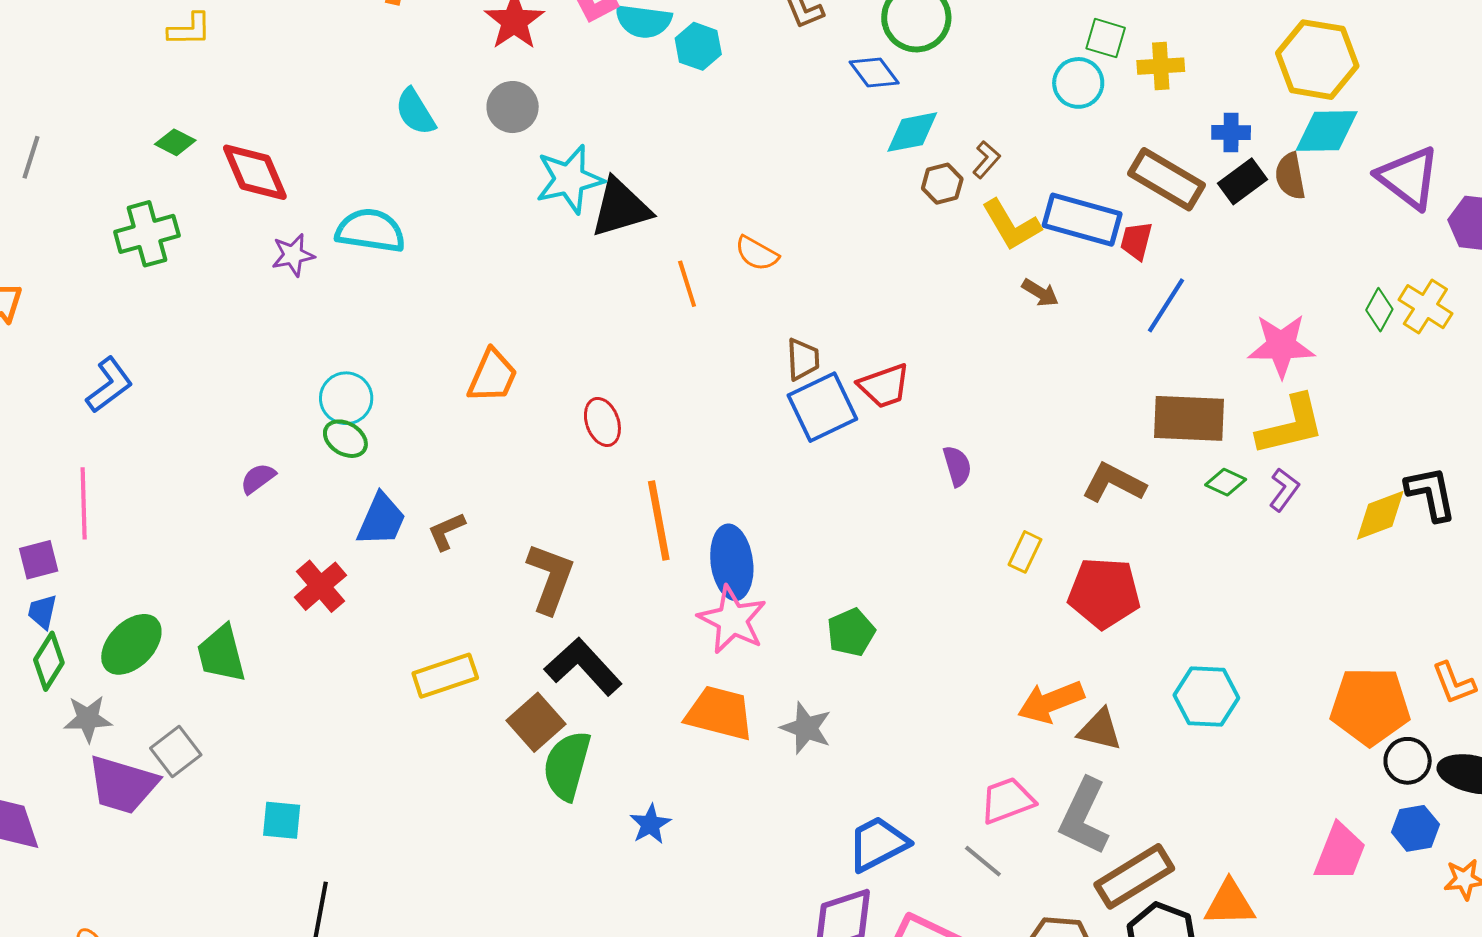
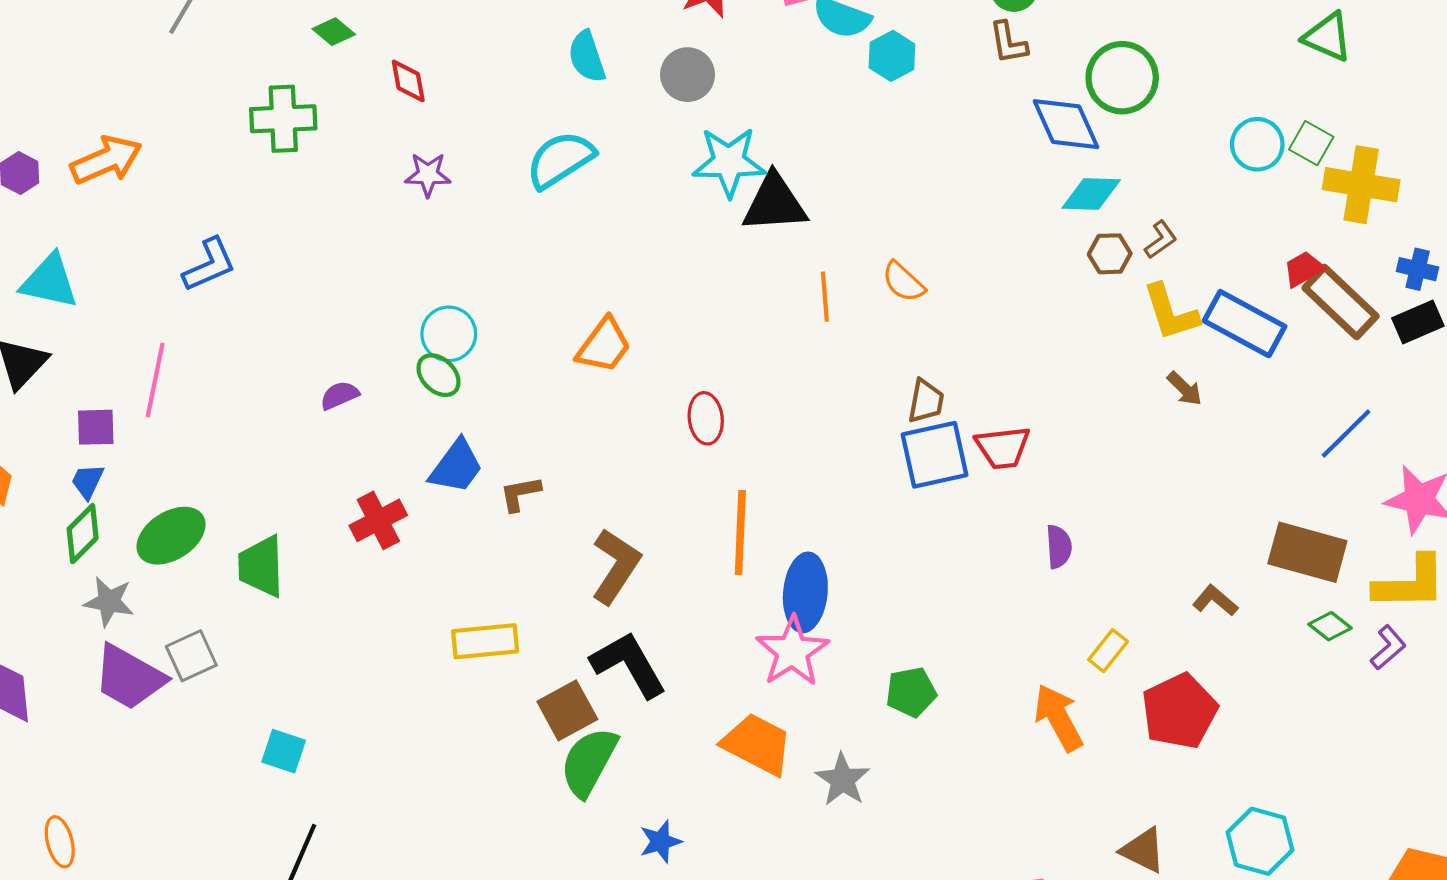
yellow cross: (1161, 66) -> (1361, 185), size x1.5
blue diamond: (874, 73) -> (1066, 124), size x1.4
cyan circle: (1078, 83) -> (1257, 144), moved
red diamond: (255, 172) -> (408, 81), size x0.6
cyan semicircle: (370, 231) -> (560, 160), moved, turned -54
red trapezoid: (1136, 241) -> (1304, 269), moved, turned 33
blue line: (1166, 305) -> (1346, 433), moved
brown L-shape: (1114, 483) -> (1215, 601), size x0.7
red pentagon: (1104, 593) -> (1179, 711), turned 30
orange arrow: (1051, 702) -> (1058, 718), moved, turned 70

